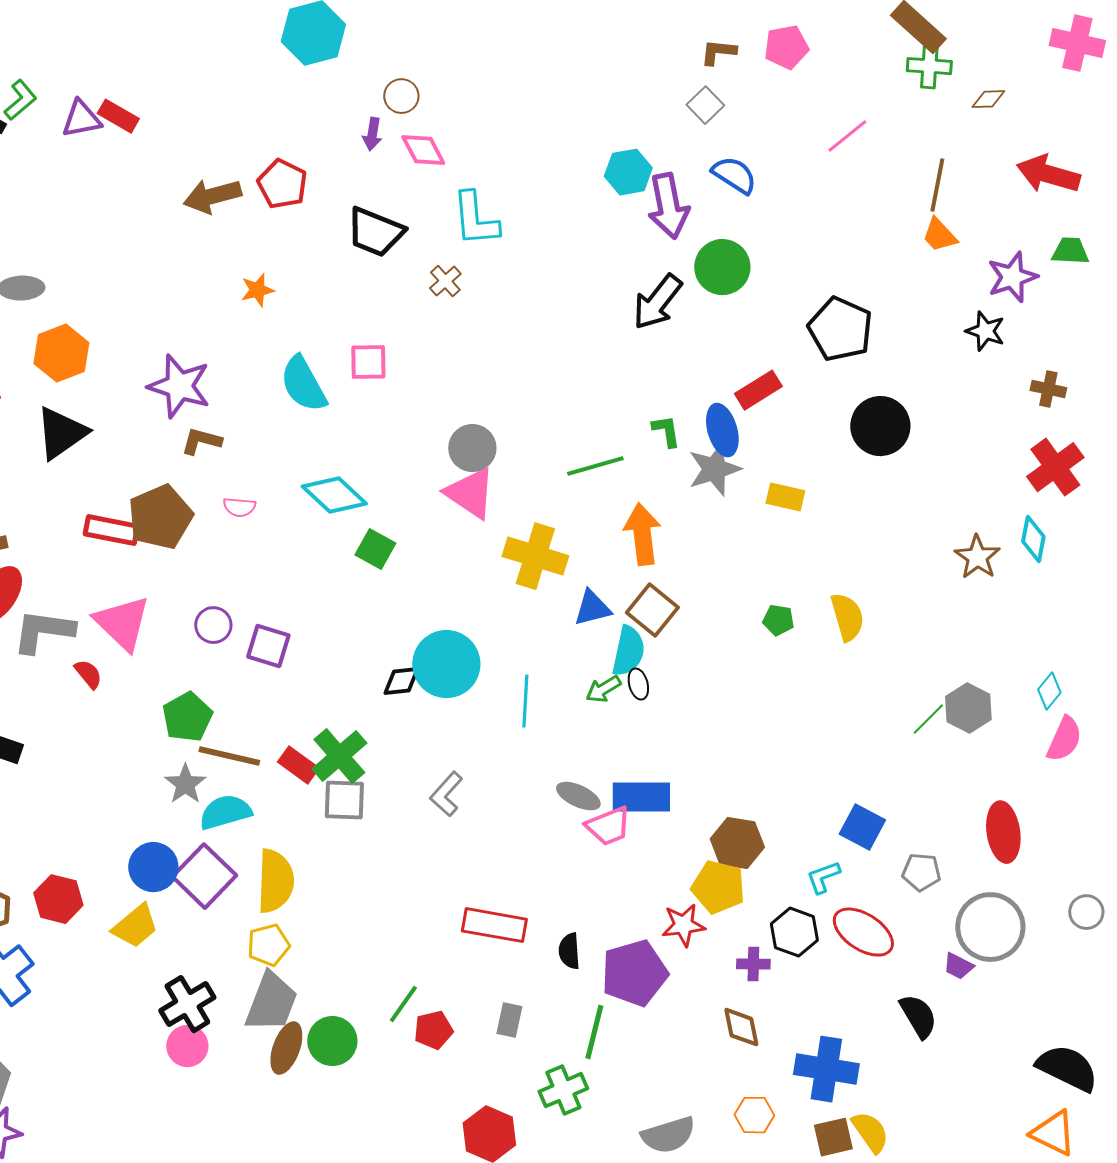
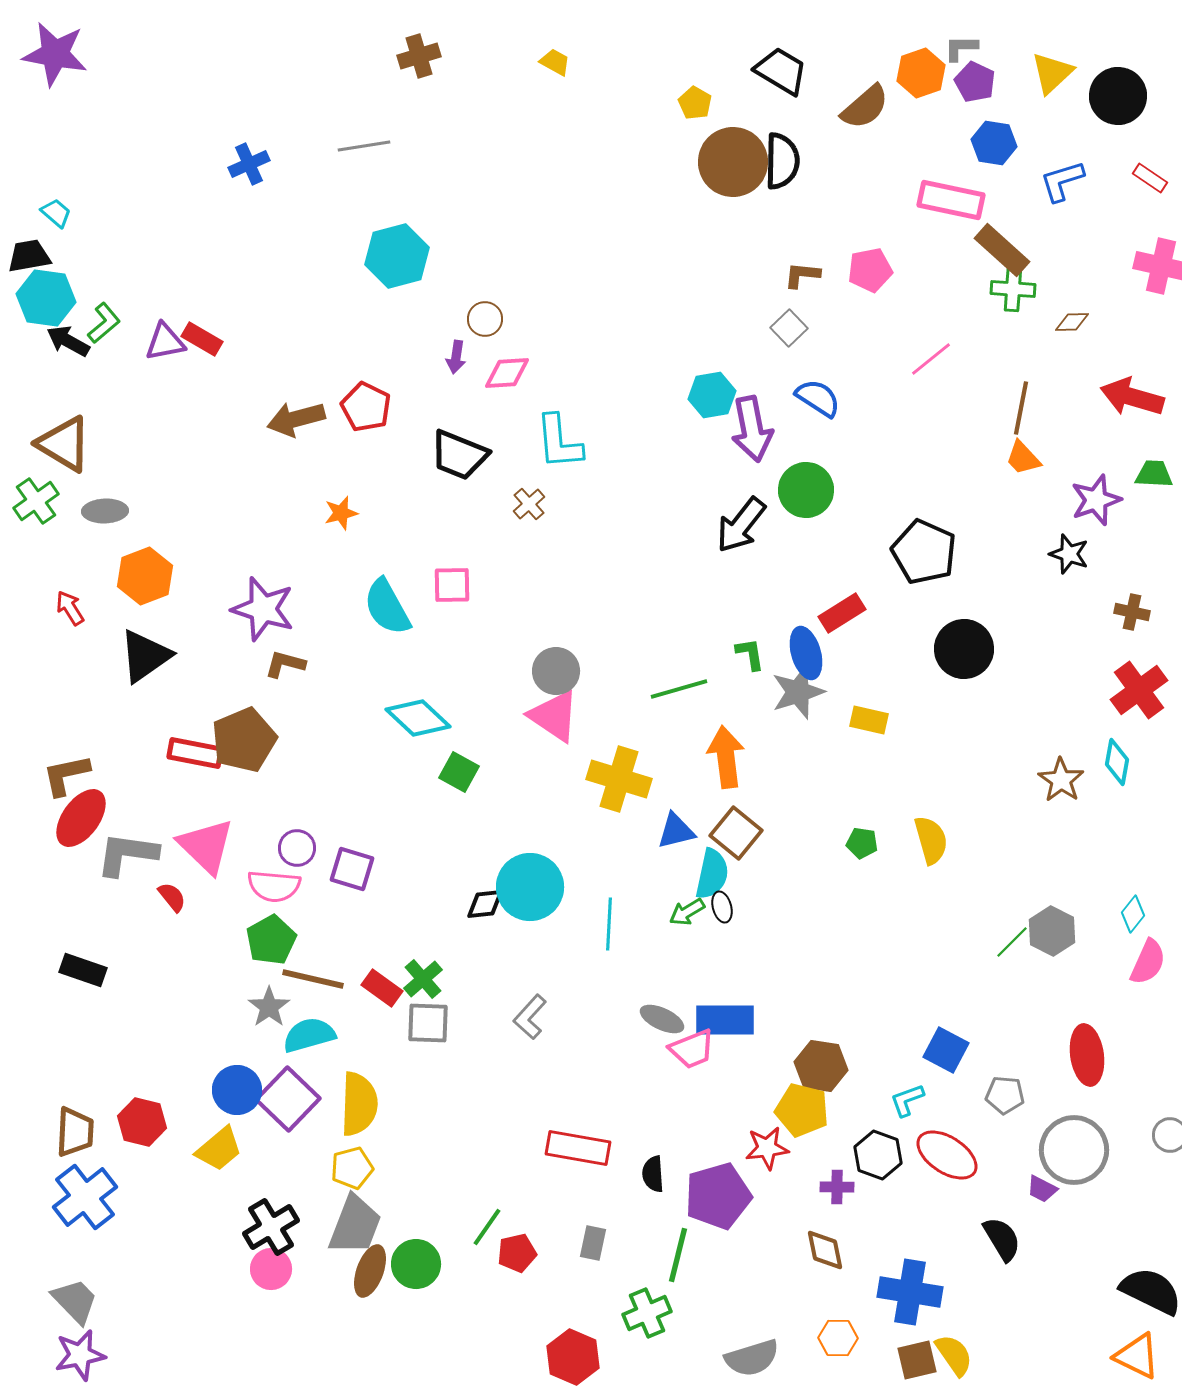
pink diamond: (423, 150) -> (507, 373), turned -66
pink semicircle: (239, 507) -> (274, 886), moved, size x1.6
green cross: (339, 756) -> (423, 979), size x0.7

